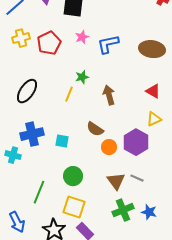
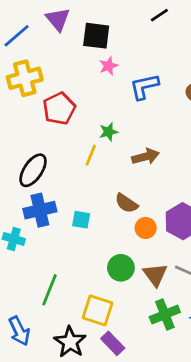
pink star: (82, 37) -> (109, 66), moved
yellow cross: (21, 38) -> (25, 78), size x1.4
red pentagon: (49, 43) -> (59, 108), moved
black ellipse: (27, 91) -> (33, 170), moved
brown arrow: (109, 95) -> (146, 157), turned 90
green circle: (73, 176) -> (121, 268), moved

